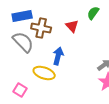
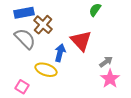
red triangle: (72, 26) -> (81, 41), moved, size x1.6
brown cross: (41, 28) -> (43, 25), turned 30

